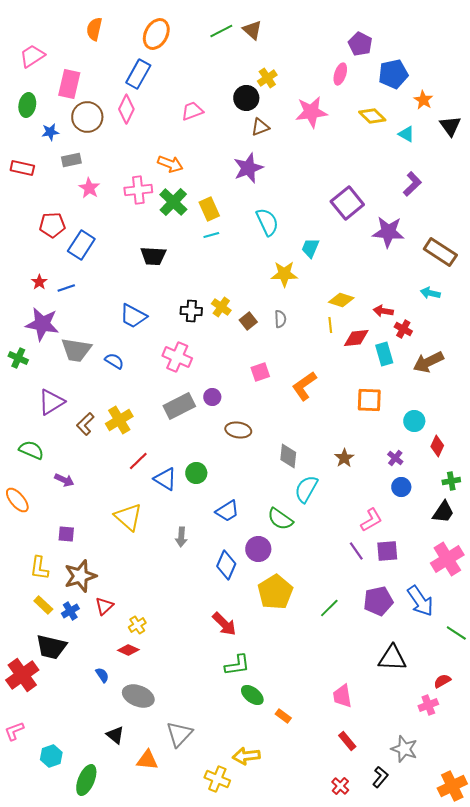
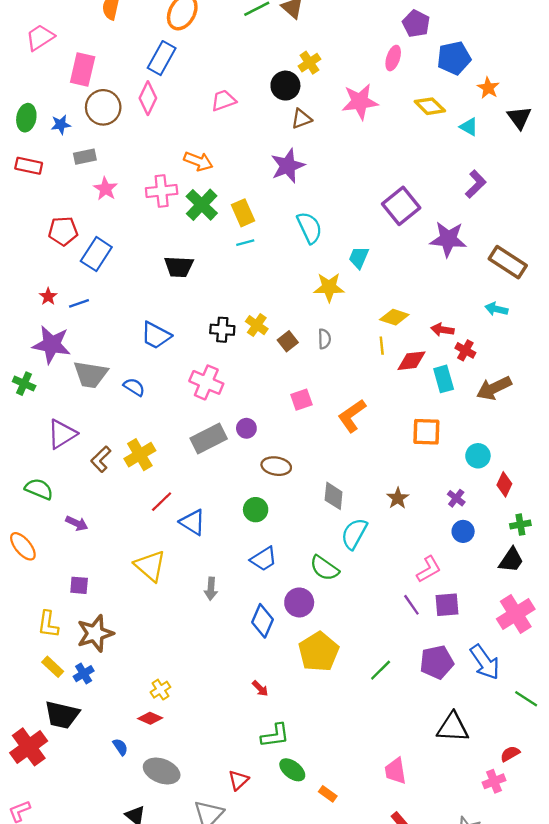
green ellipse: (27, 105) -> (26, 118), moved
green circle: (196, 473) -> (256, 510), moved
red triangle: (104, 606) -> (238, 780), moved
red arrow: (224, 624) -> (260, 688), size x0.6

